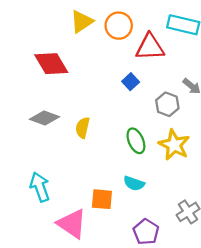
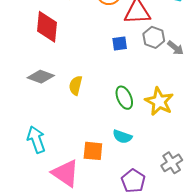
red diamond: (51, 64) -> (47, 27), turned 36
blue square: (131, 82) -> (120, 44), turned 35
gray hexagon: (167, 104) -> (154, 37), moved

